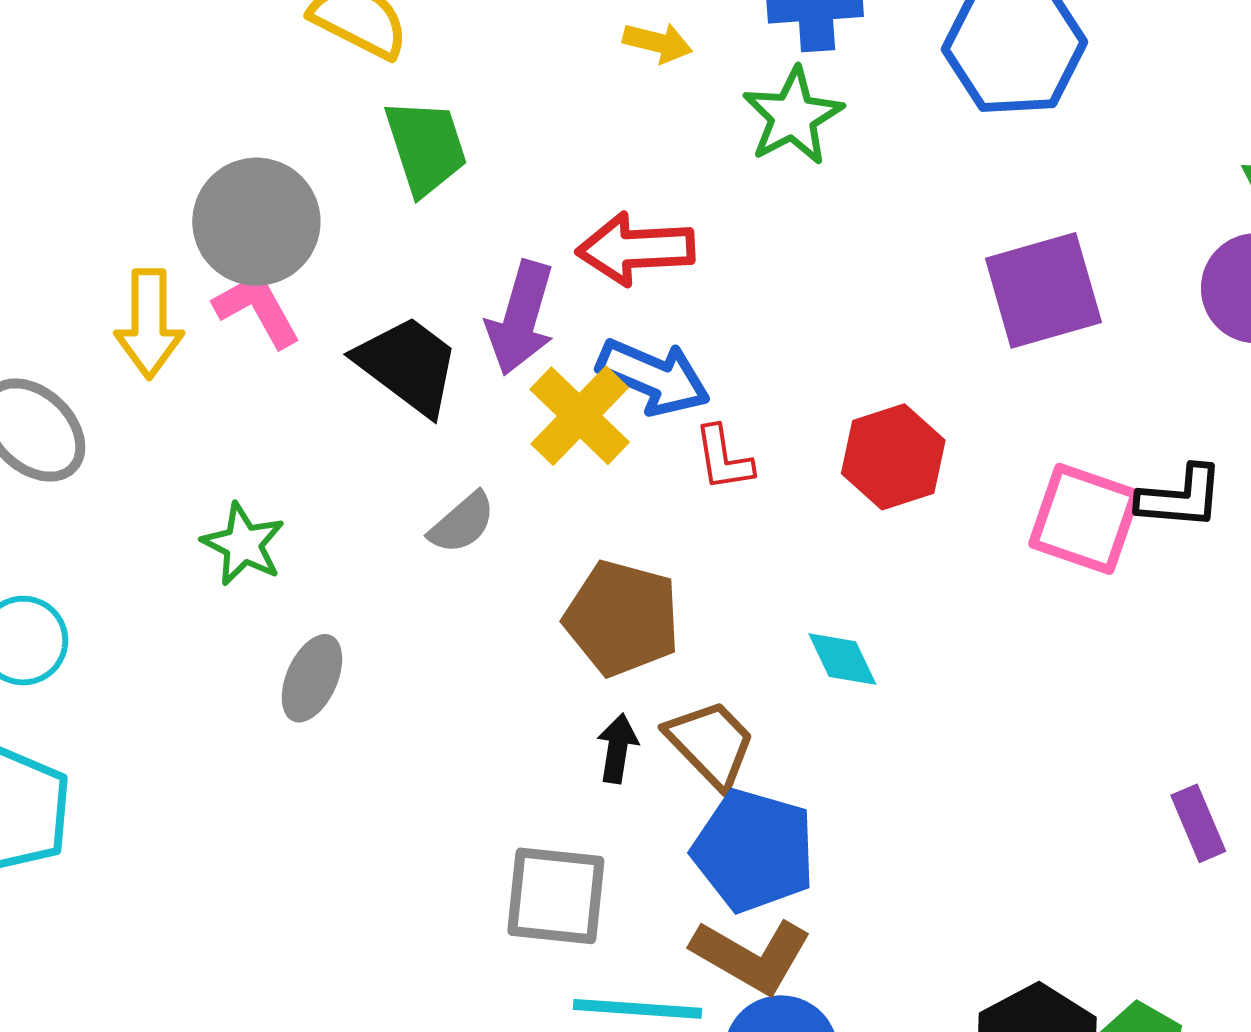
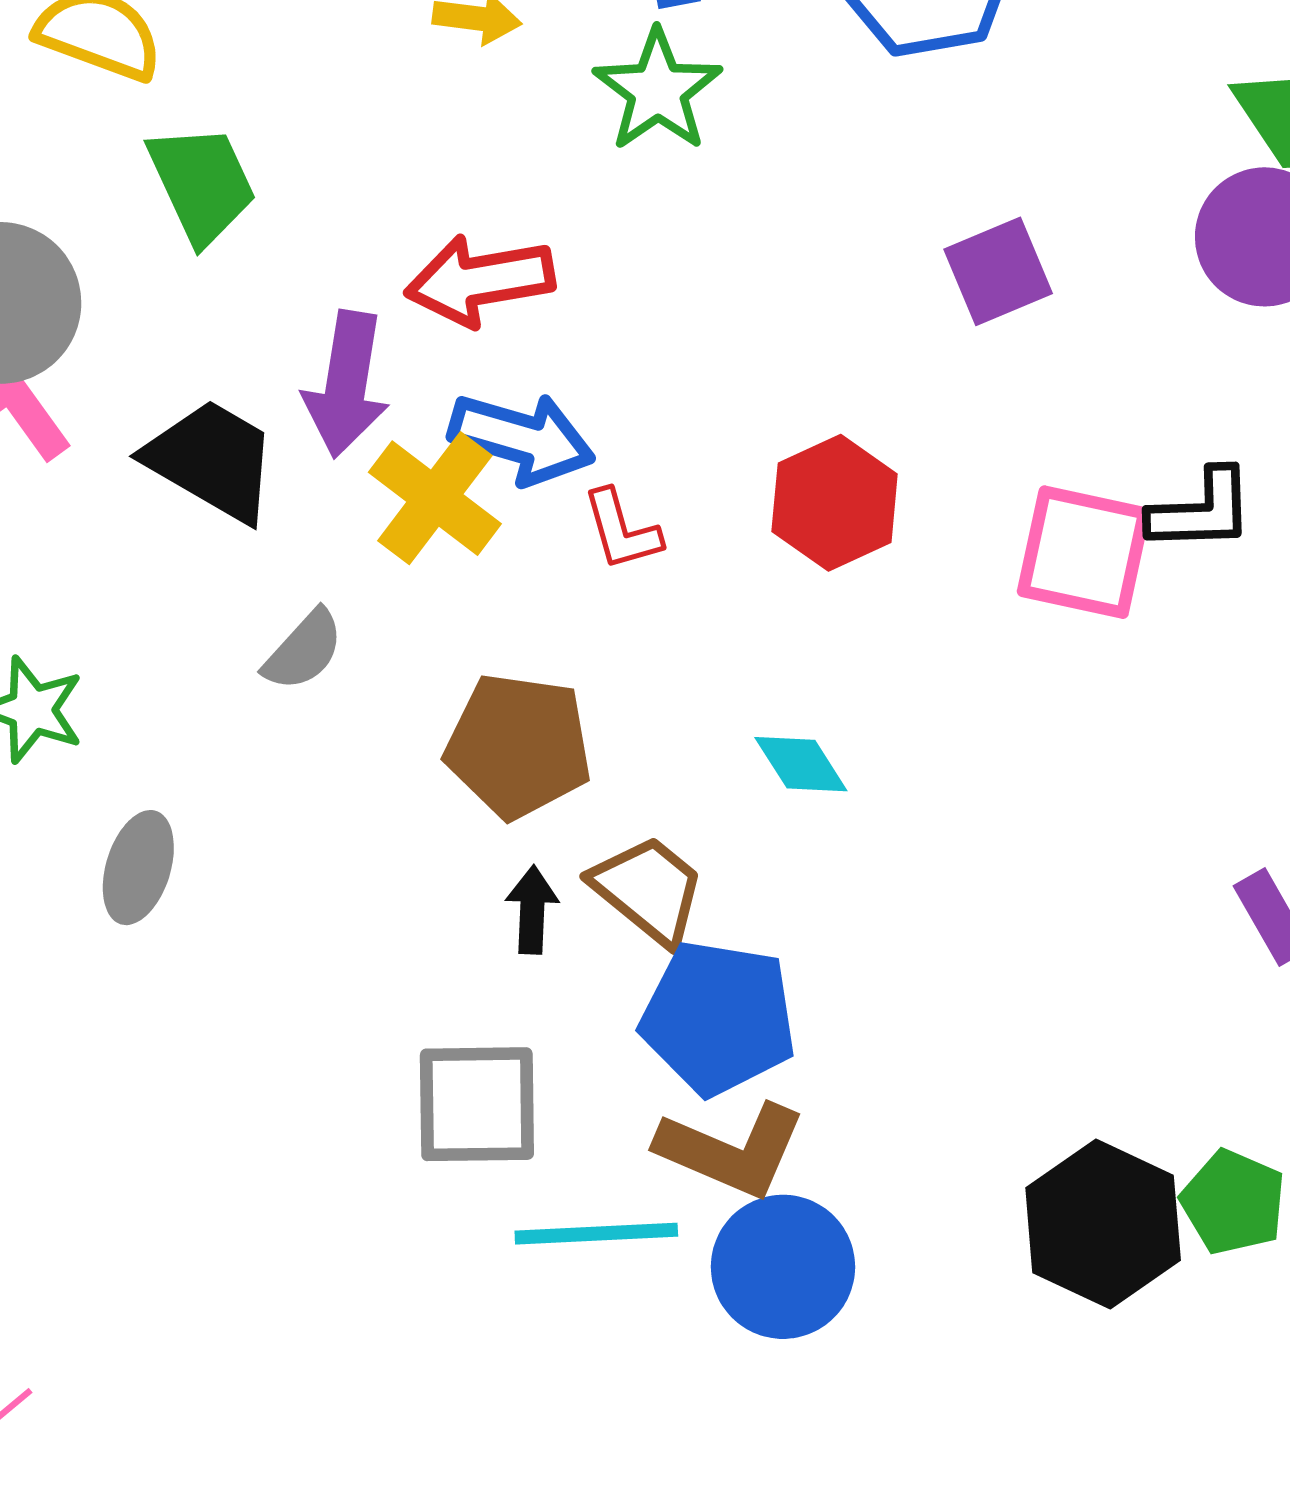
purple square: (1043, 290) -> (998, 271), size x0.7

